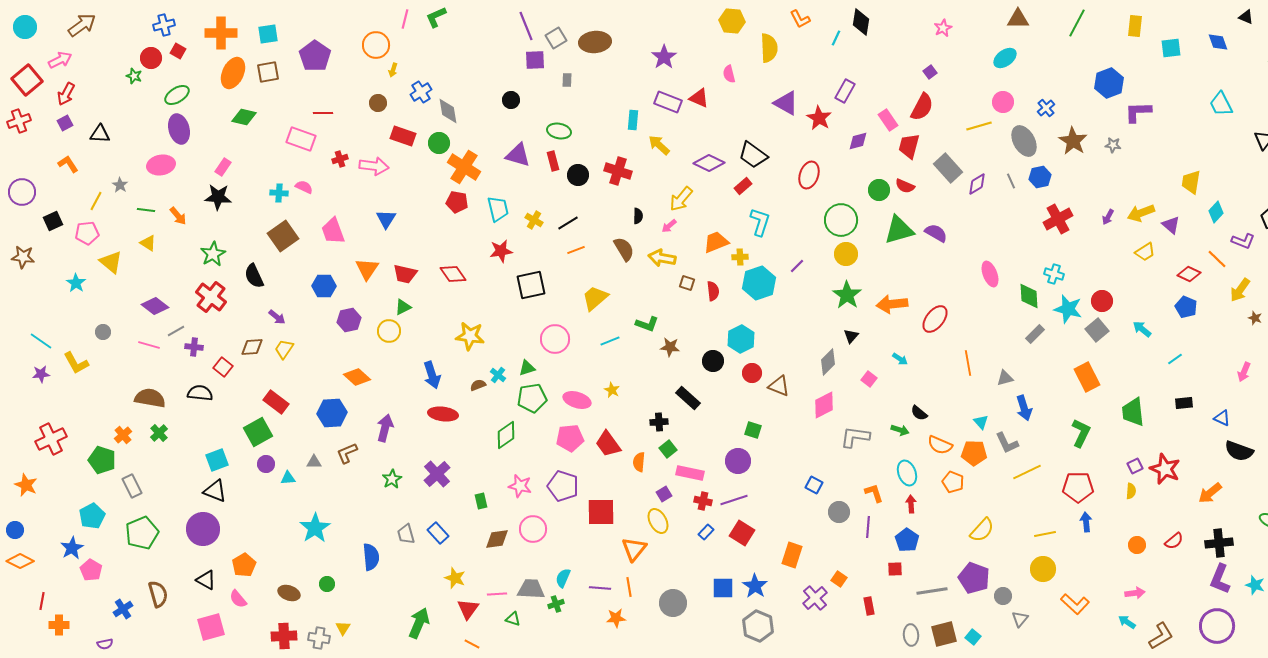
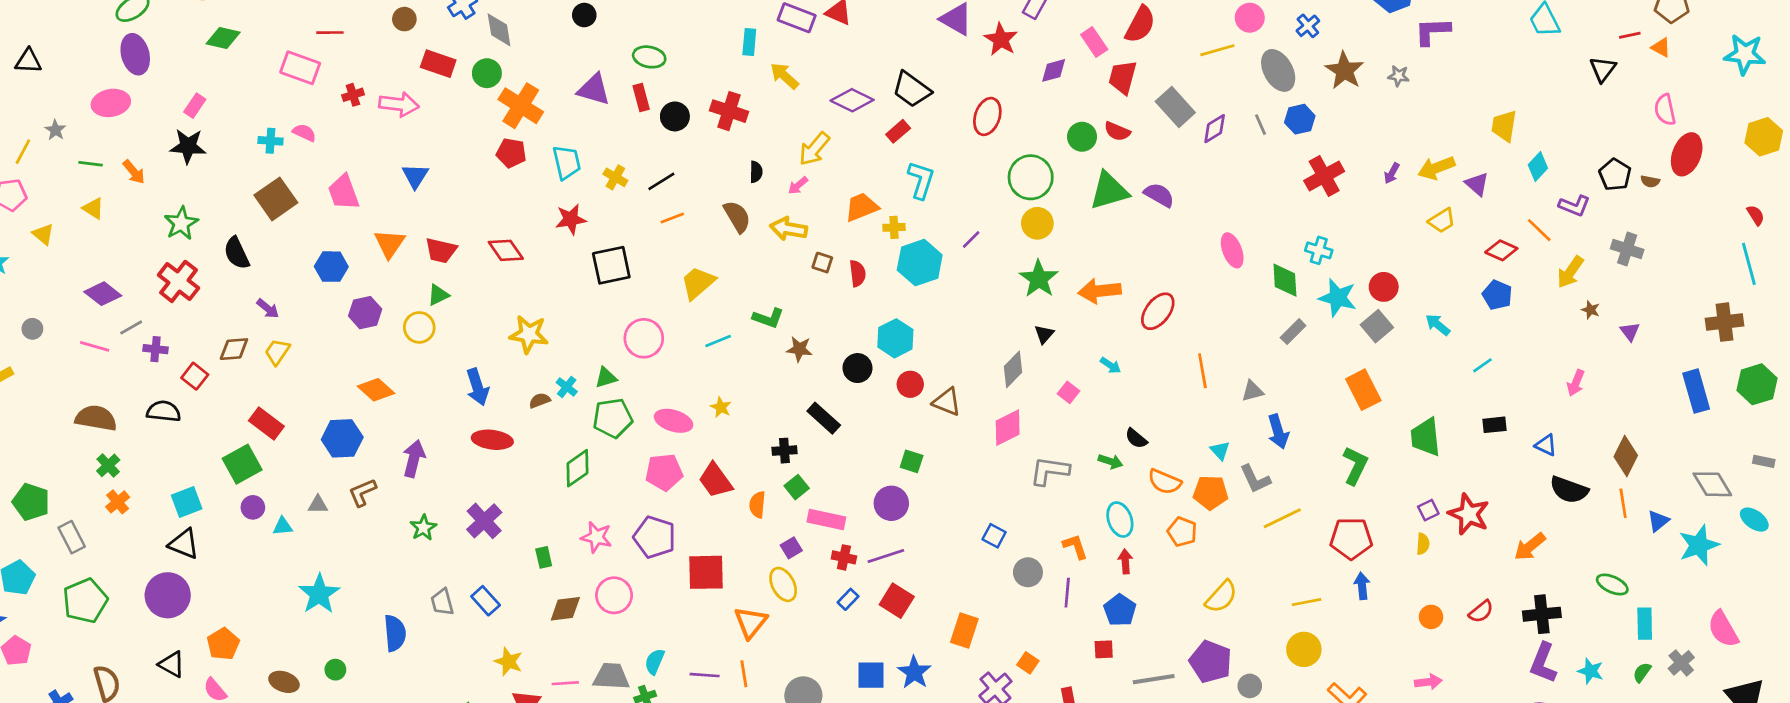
yellow triangle: (111, 262) -> (43, 234), size x0.7
orange cross: (123, 435) -> (118, 502), moved

